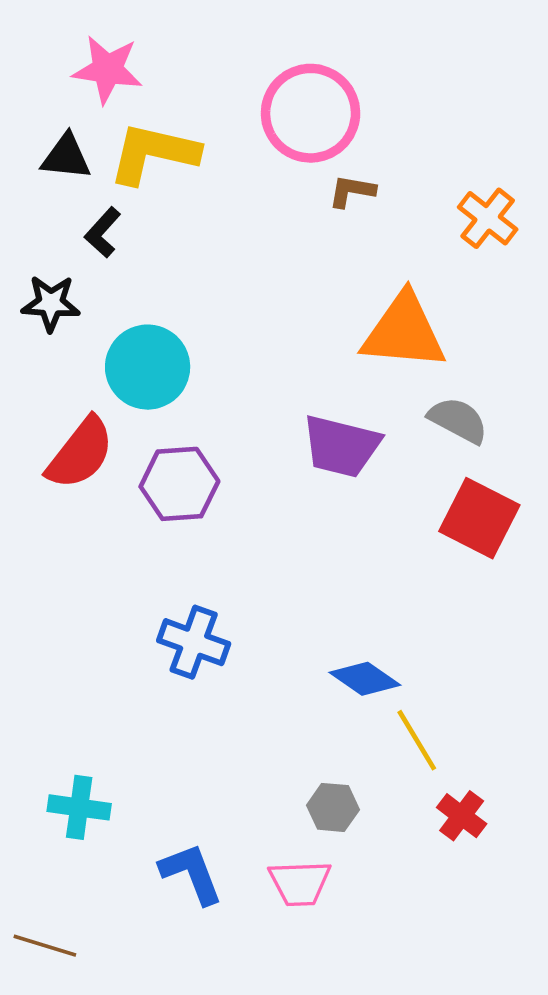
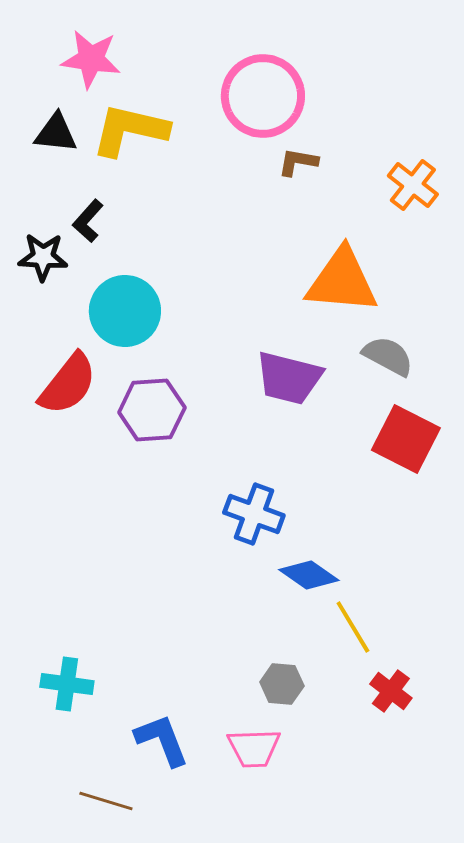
black L-shape: (103, 232) -> (88, 221), moved
blue cross: (194, 642) -> (254, 514), moved
brown line: (45, 946) -> (106, 801), moved

